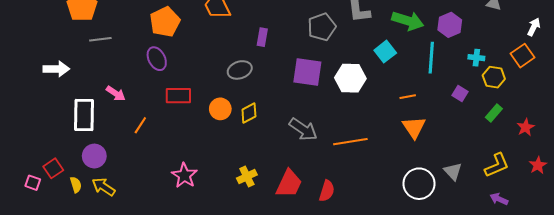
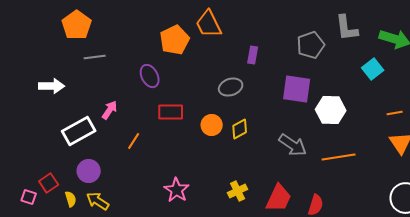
orange pentagon: (165, 22) -> (175, 40), moved
white hexagon: (350, 78) -> (331, 110), moved
pink arrow: (116, 94) -> (110, 110), turned -90
white rectangle: (84, 115) -> (79, 131), turned 60

